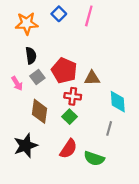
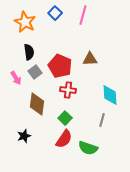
orange star: (27, 23) -> (25, 22), turned 30
brown triangle: (92, 78) -> (90, 59), moved
green square: (70, 117) -> (65, 118), moved
black star: (26, 146) -> (24, 136), size x0.6

